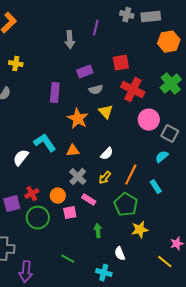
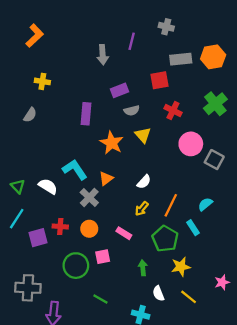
gray rectangle: (151, 17) -> (181, 59), moved
red cross: (133, 90) -> (173, 110), size x0.7
orange triangle: (73, 151) -> (106, 179), turned -32
cyan semicircle: (162, 157) -> (205, 204), moved
white semicircle: (21, 158) -> (48, 186), turned 84
gray cross: (78, 177) -> (89, 197), moved
cyan rectangle: (156, 187) -> (193, 228), moved
red cross: (32, 194) -> (60, 226), turned 32
pink square: (70, 213) -> (103, 257), moved
green circle: (38, 218) -> (76, 266), moved
green arrow: (98, 231) -> (143, 268), moved
yellow line: (165, 262) -> (189, 297), moved

